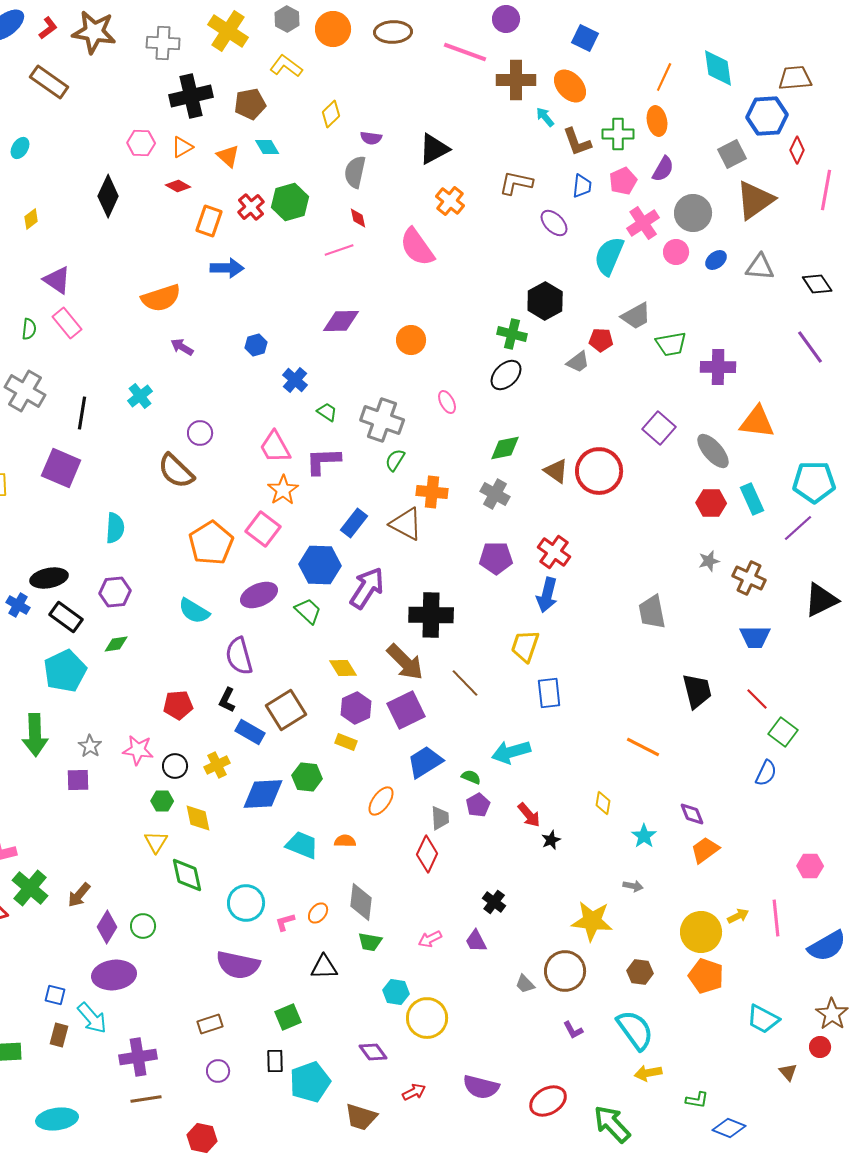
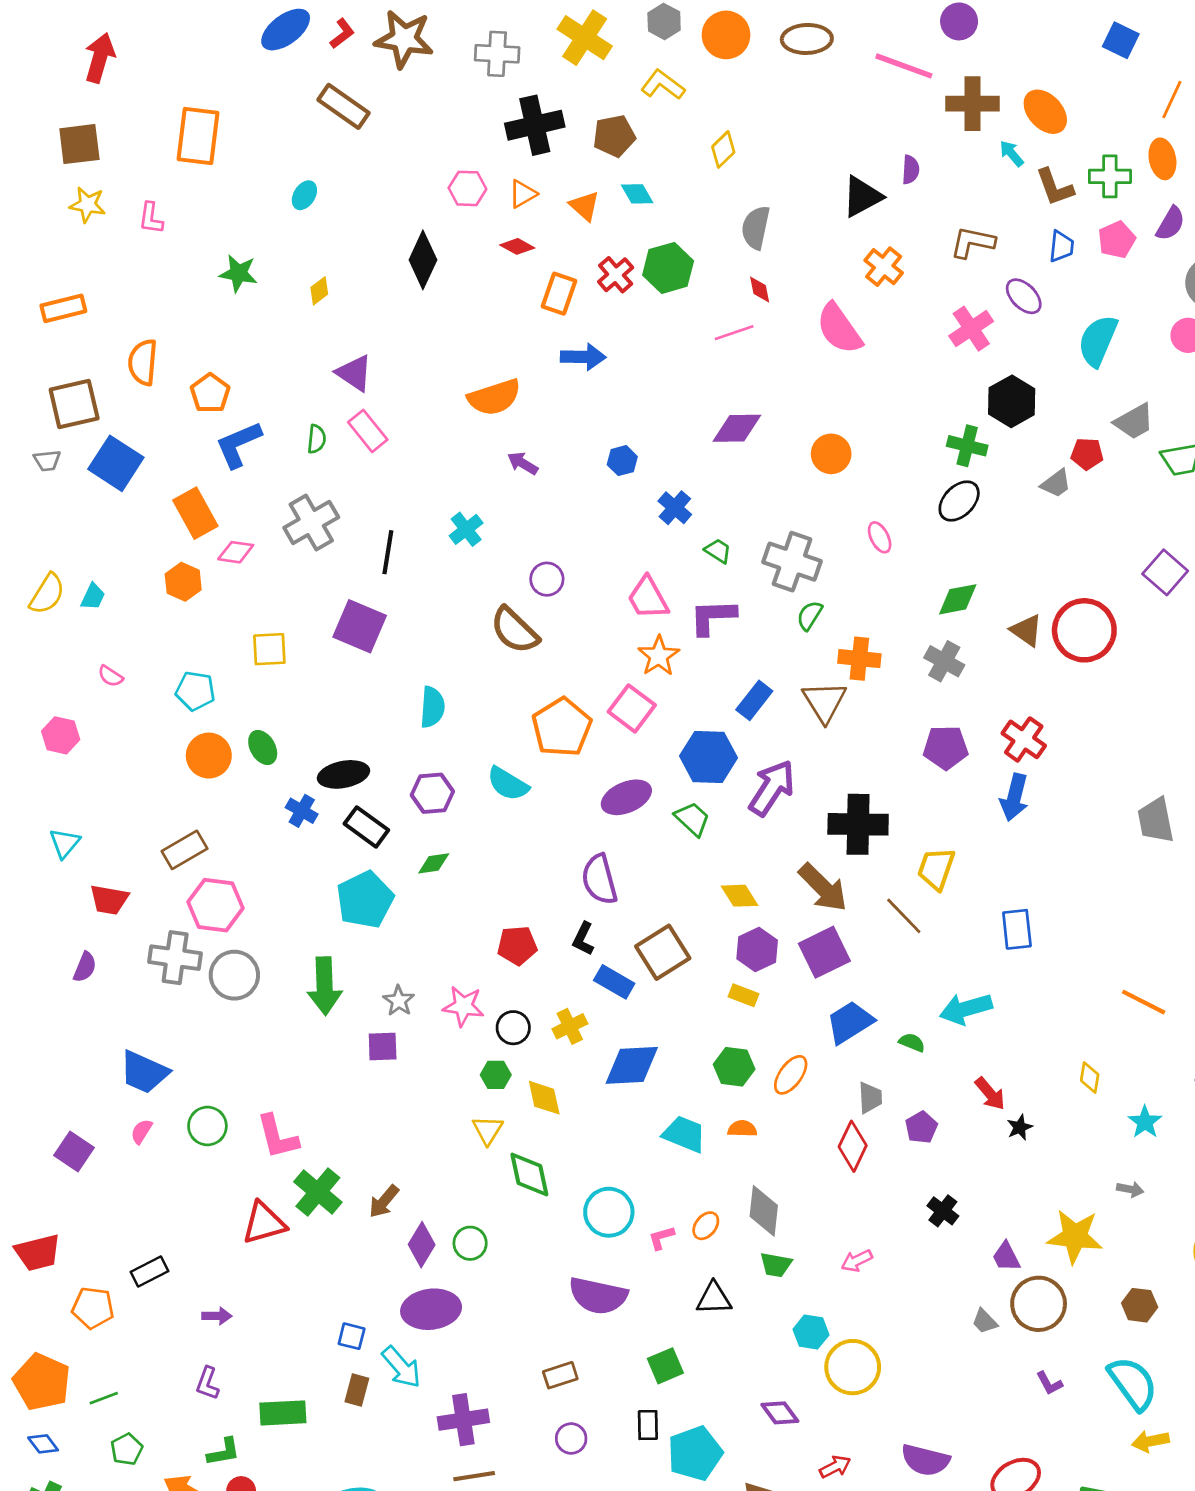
blue square: (585, 38) -> (1121, 40), moved
purple semicircle: (371, 138) -> (911, 170), moved, turned -95
pink cross: (643, 223) -> (971, 329), moved
gray cross: (25, 391) -> (311, 523), turned 30
brown triangle: (406, 524) -> (824, 702), turned 30
cyan semicircle: (194, 611) -> (508, 784), moved
yellow trapezoid: (525, 646) -> (936, 869), moved
green hexagon: (307, 777) -> (734, 1067), moved
purple pentagon: (478, 805) -> (921, 1127), moved
purple trapezoid: (476, 941) -> (1006, 1257), moved

